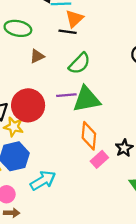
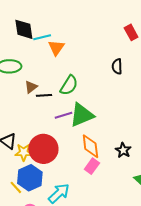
black line: (68, 32) -> (44, 95), moved
red circle: (28, 105) -> (43, 149), moved
pink rectangle: (99, 159) -> (92, 166), moved

